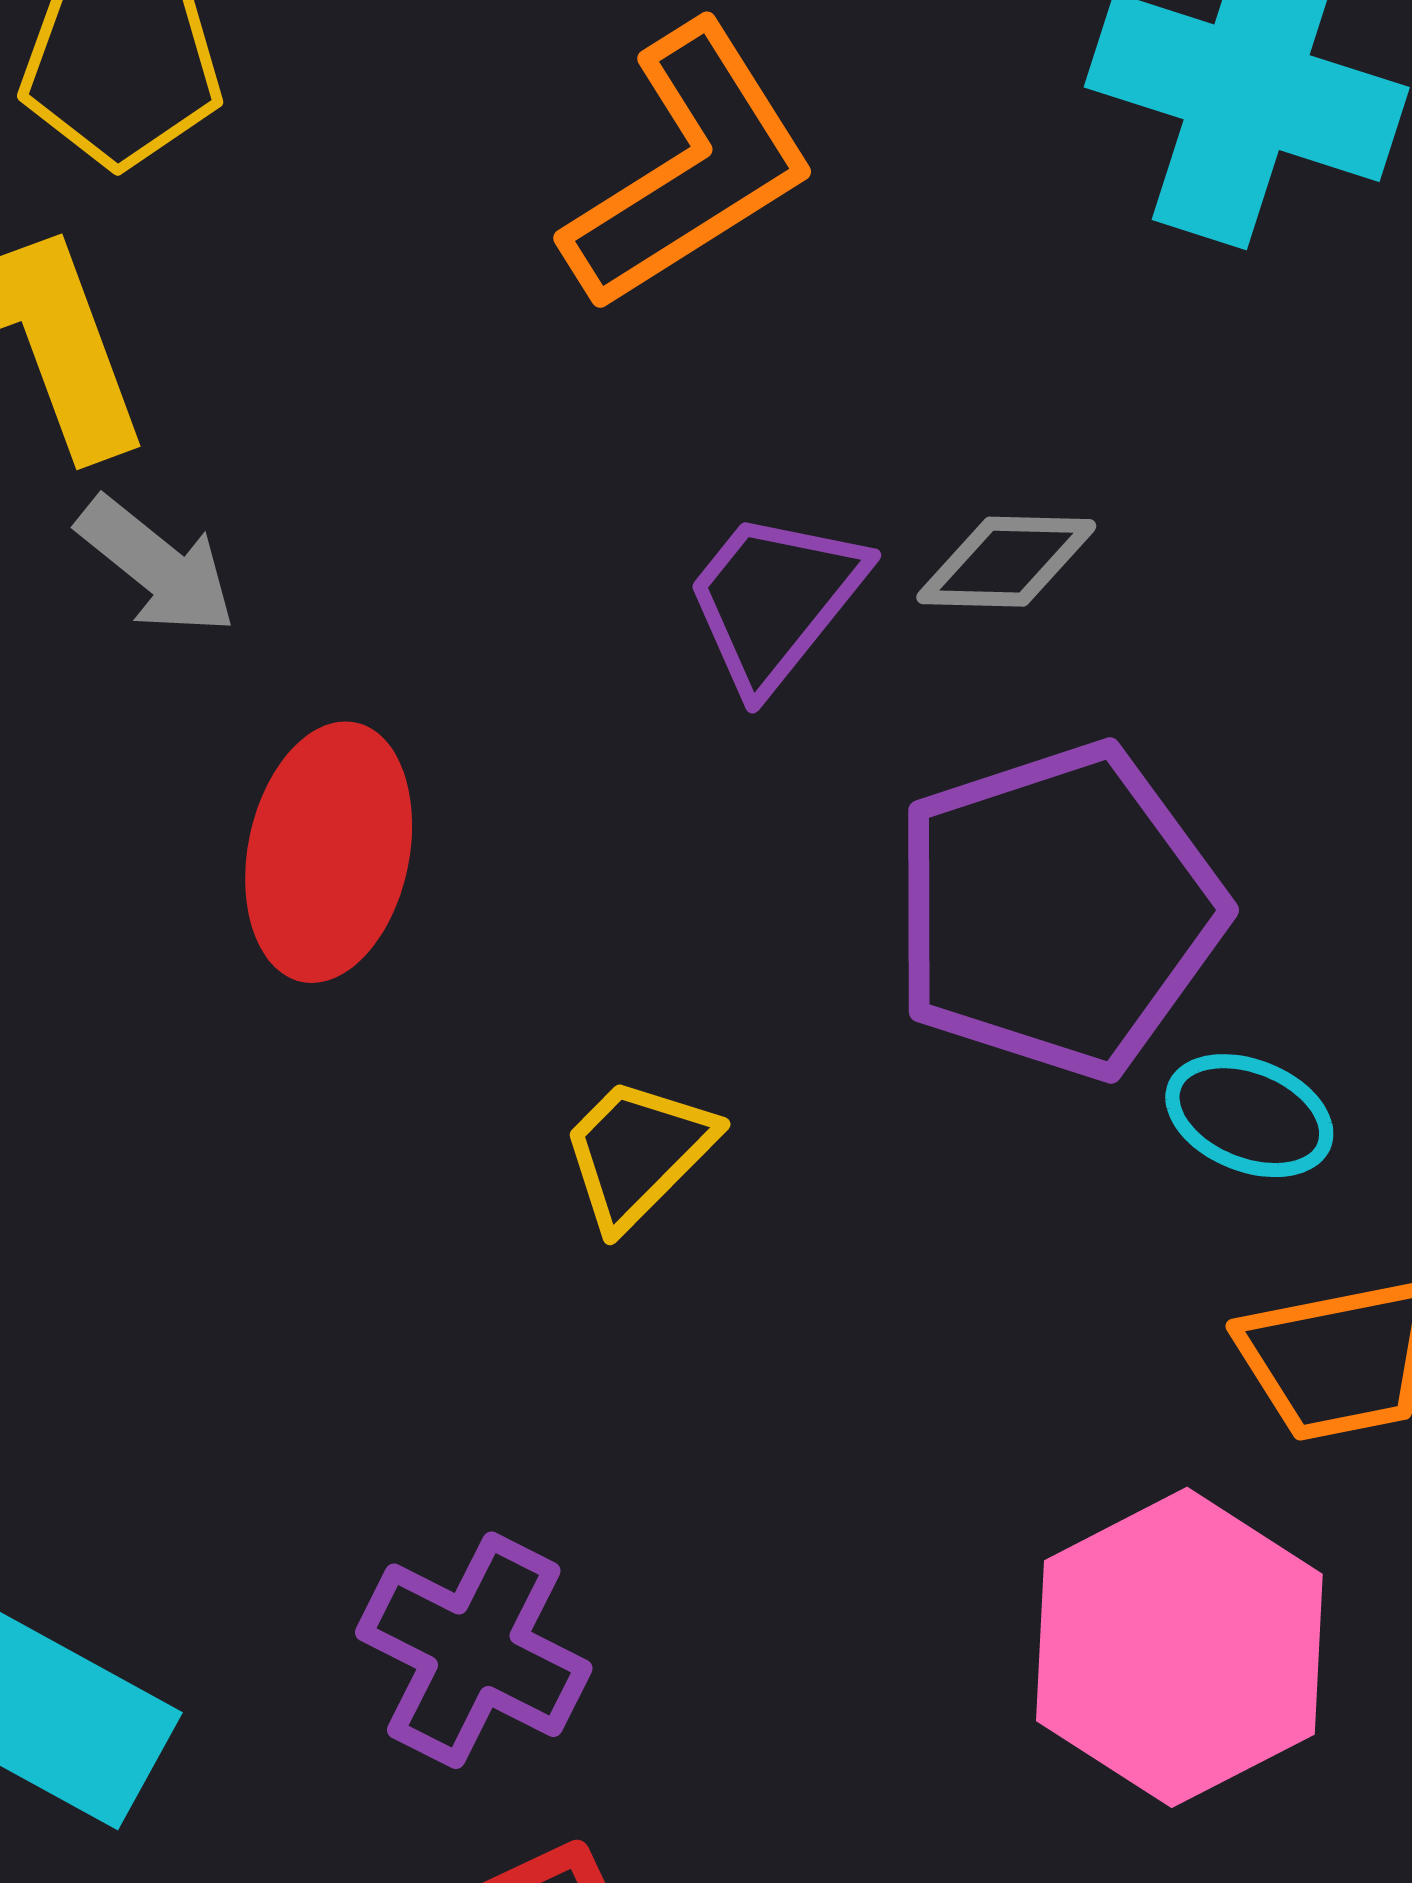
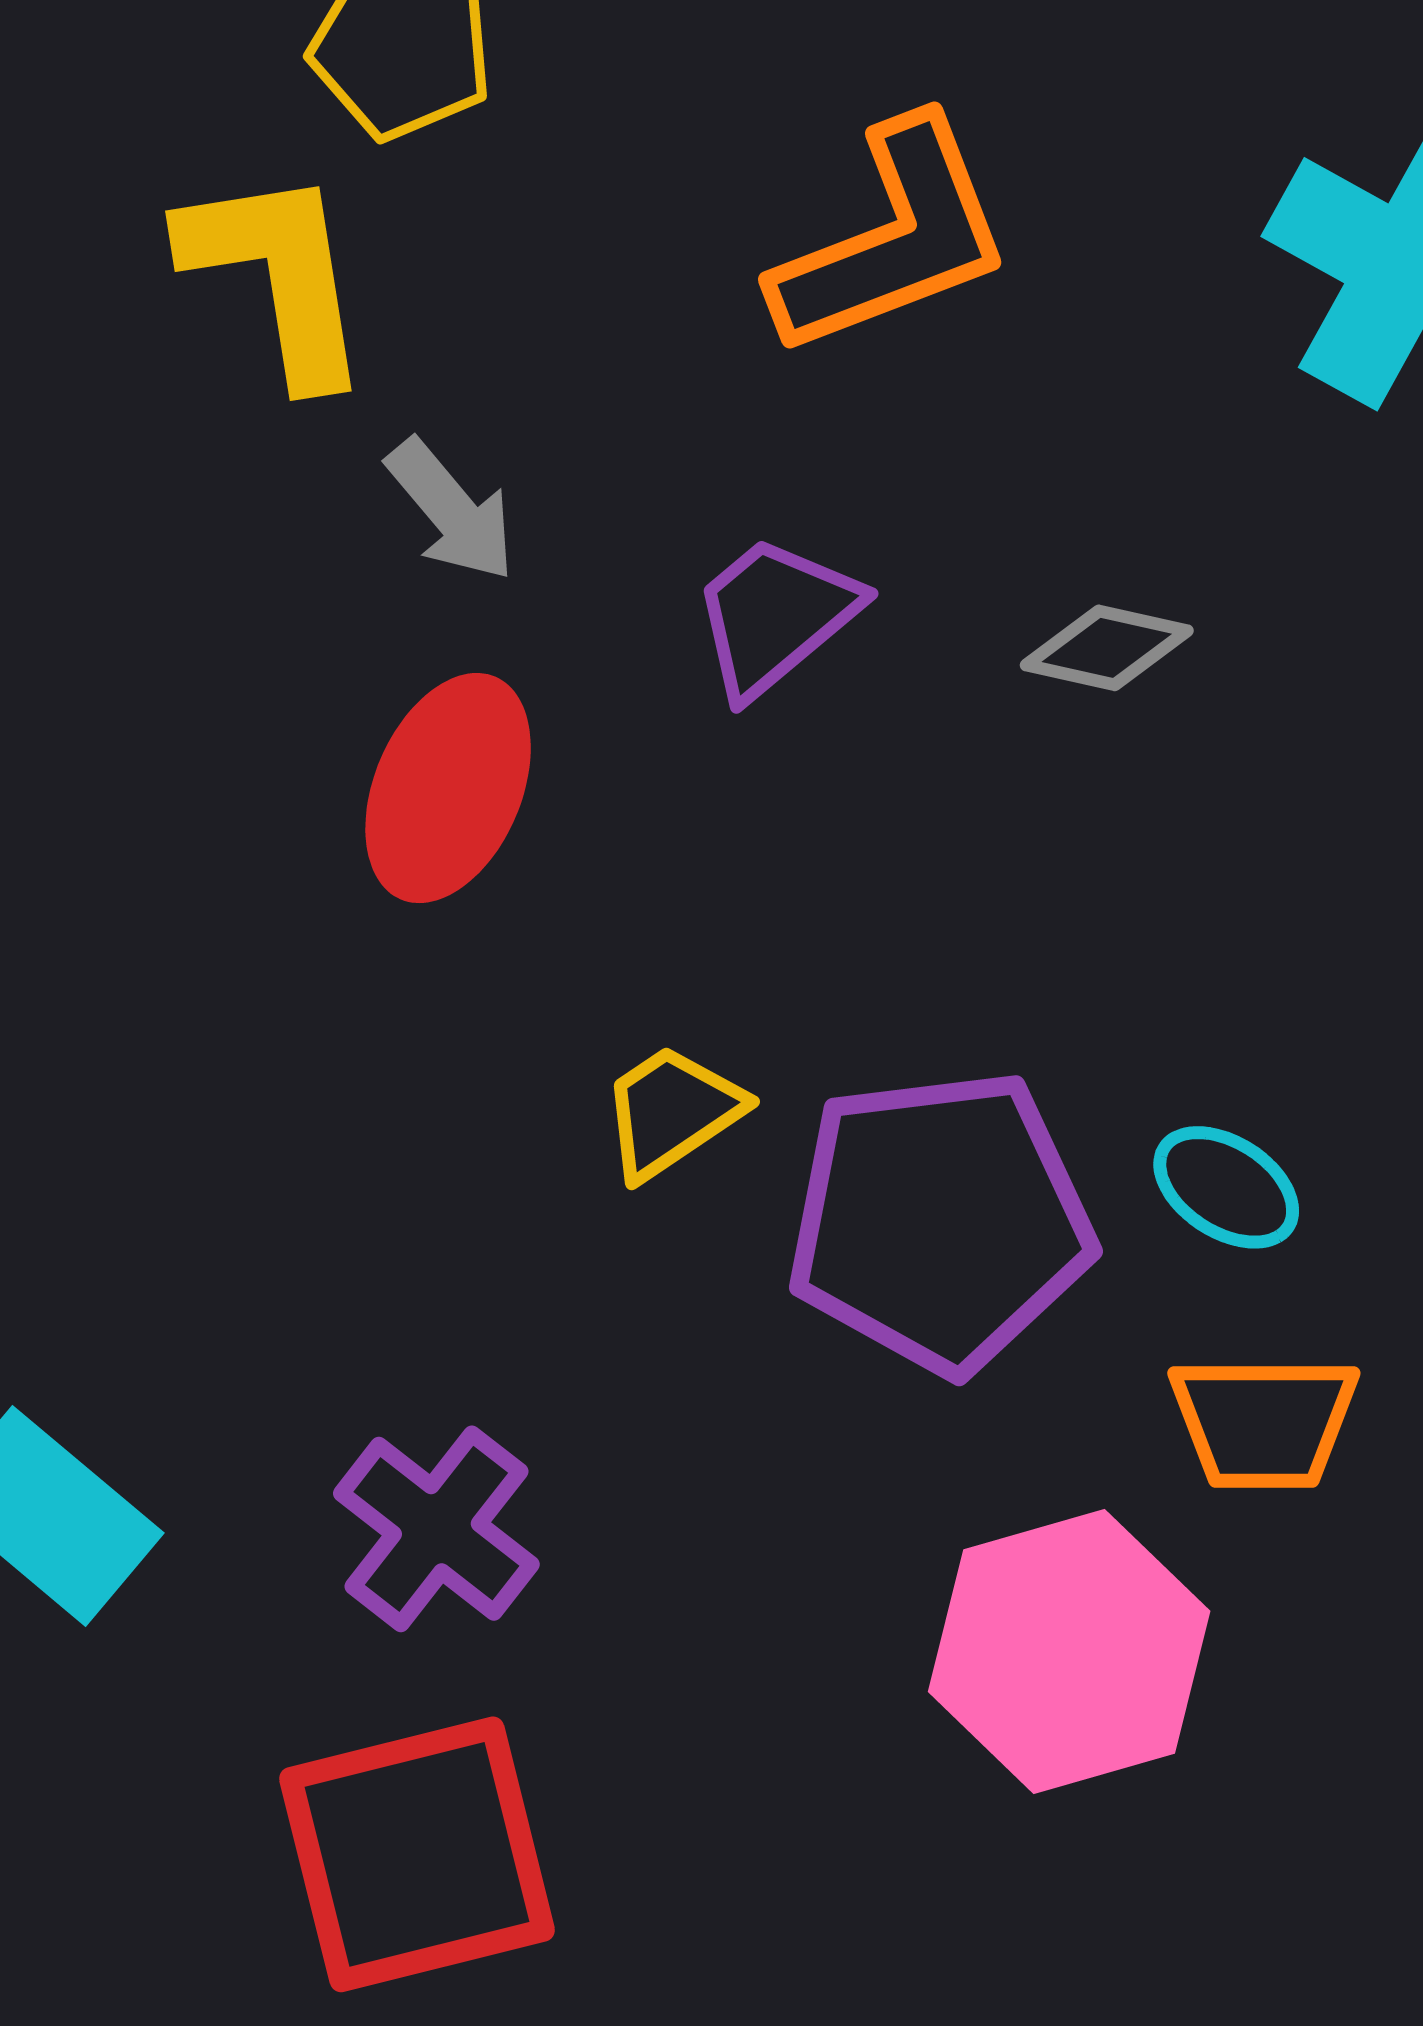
gray arrow: (157, 566) -> (451, 510), moved
purple trapezoid: (775, 600) -> (775, 616), moved
purple pentagon: (1057, 911) -> (940, 1222), moved

